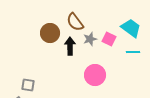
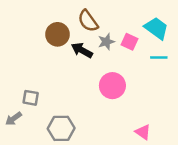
black arrow: (70, 46) -> (82, 50), turned -60

